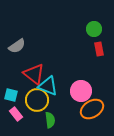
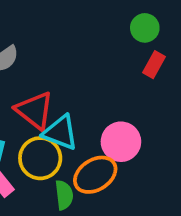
red rectangle: (99, 49) -> (154, 65), turned 40
orange ellipse: (92, 109) -> (95, 175), moved

